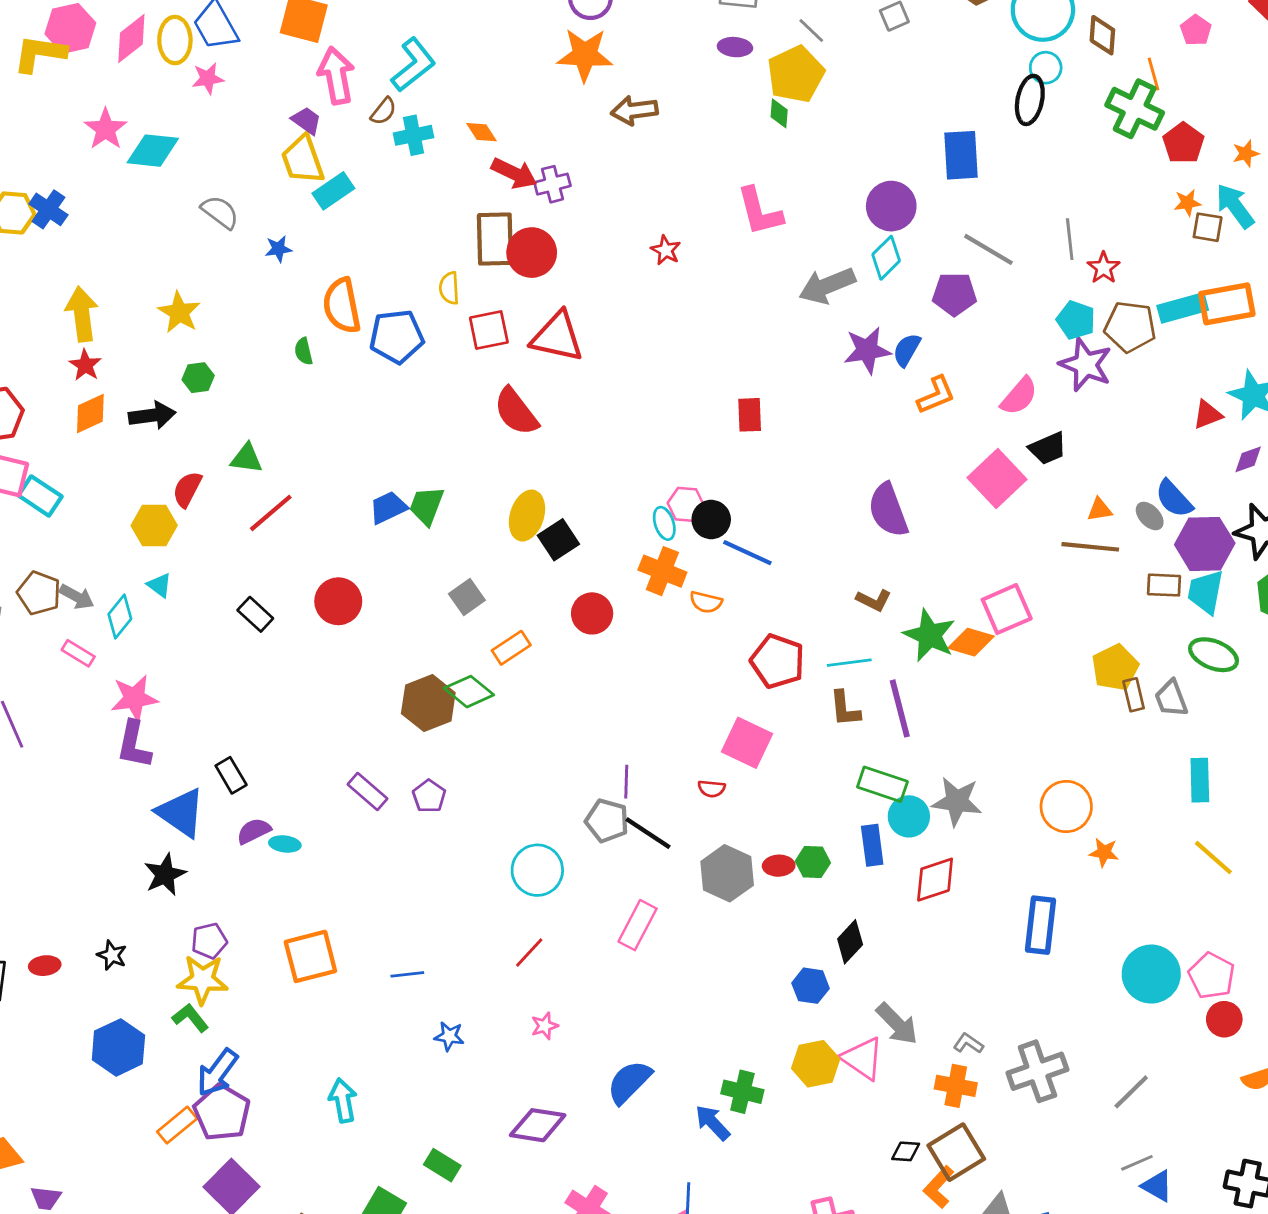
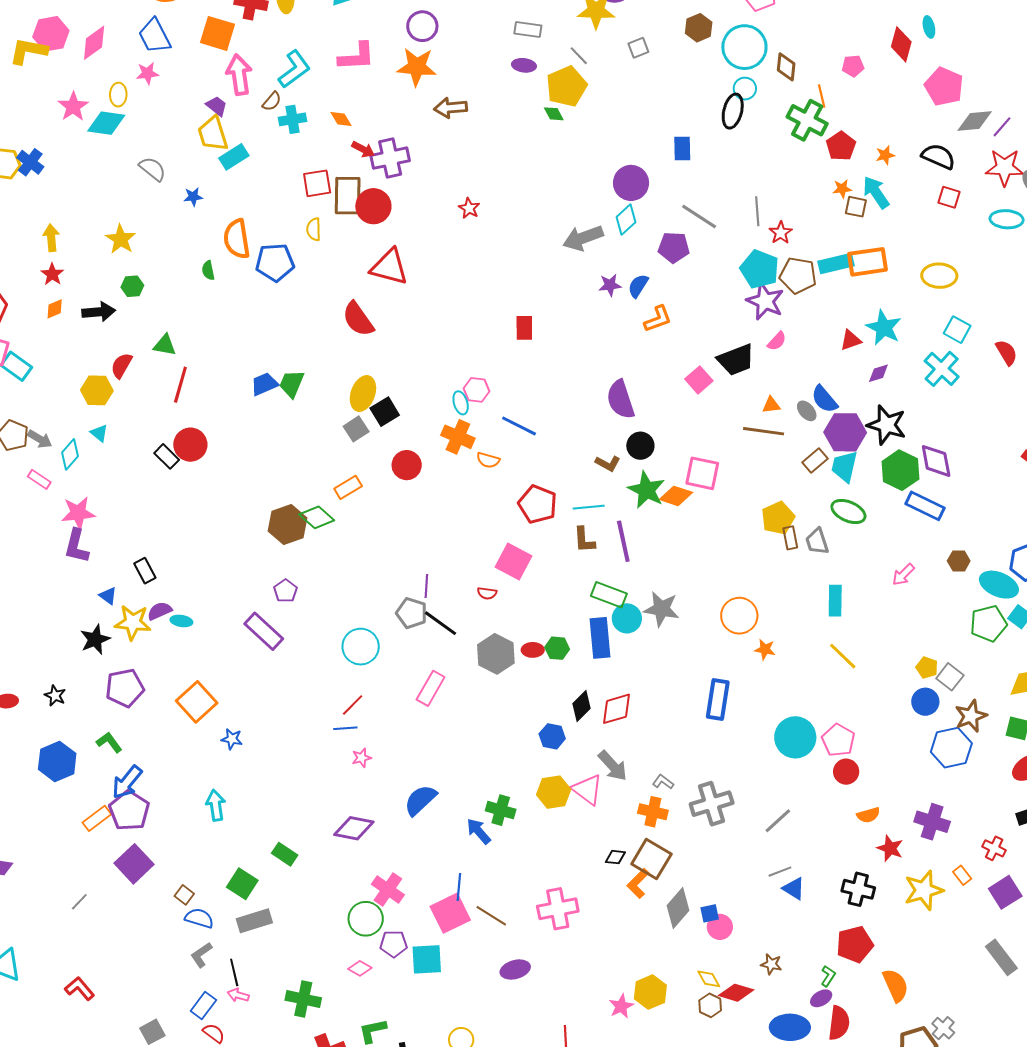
pink pentagon: (1196, 30) -> (853, 66), turned 30
yellow ellipse: (175, 40) -> (118, 95), moved, size x0.7
green diamond: (779, 113) -> (554, 114), turned -35
blue rectangle: (961, 155) -> (682, 149), size x0.7
red arrow: (514, 173) -> (363, 149), size x0.7
purple cross: (552, 184) -> (390, 158), size x1.5
pink L-shape: (760, 211) -> (357, 57), moved, turned -81
yellow arrow: (82, 314) -> (51, 238), size x0.7
cyan pentagon: (1076, 320) -> (759, 269), size x1.4
red square: (489, 330) -> (317, 183), moved
purple star: (867, 350) -> (610, 285), size x0.7
pink semicircle: (1019, 396) -> (777, 341), moved, size x0.7
orange diamond: (90, 414) -> (55, 309), size x0.7
black trapezoid: (1048, 448) -> (736, 360), size x1.4
pink square: (997, 478) -> (699, 380), size x0.7
red line: (271, 513) -> (180, 385), turned -36
black circle: (711, 519) -> (640, 446), moved
brown rectangle: (1164, 585) -> (815, 460), turned -45
gray square: (467, 597) -> (356, 429), moved
red circle: (338, 601) -> (190, 445), moved
pink square: (1007, 609) -> (702, 473), turned 33
purple rectangle: (368, 792) -> (264, 631), moved, size x1.4
blue triangle: (181, 813) -> (108, 596), size x0.5
blue rectangle: (872, 845) -> (600, 638), size x1.4
red diamond: (935, 880) -> (616, 709), moved
purple pentagon: (209, 941) -> (125, 688), size x1.5
orange square: (310, 956) -> (197, 702), turned -30
blue line: (407, 974) -> (345, 728), moved
yellow star: (203, 980) -> (133, 622), moved
blue star: (449, 1036) -> (232, 739), moved
brown square: (956, 1152) -> (651, 859), turned -30

